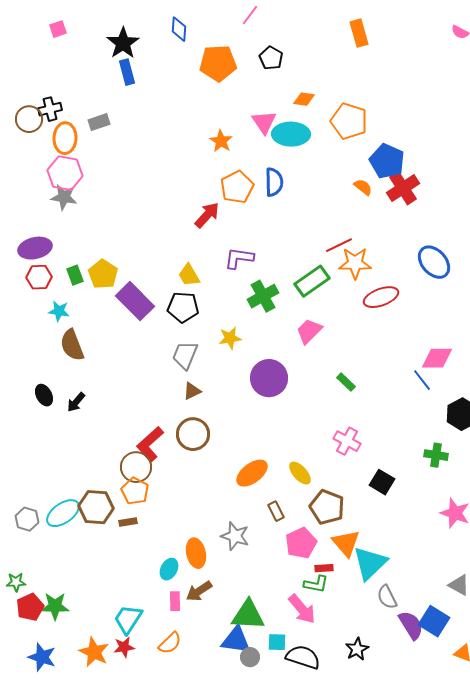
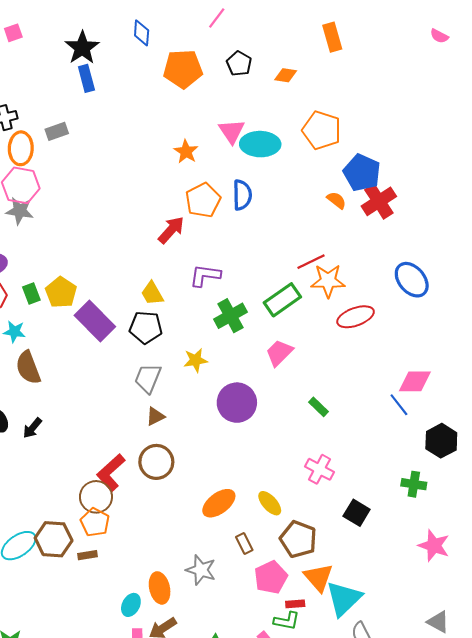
orange diamond: (304, 99) -> (286, 75), moved

